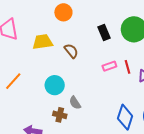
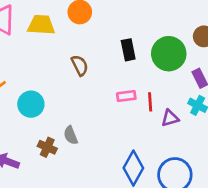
yellow trapezoid: (43, 42) -> (41, 25), moved
cyan circle: (55, 85) -> (31, 104), moved

